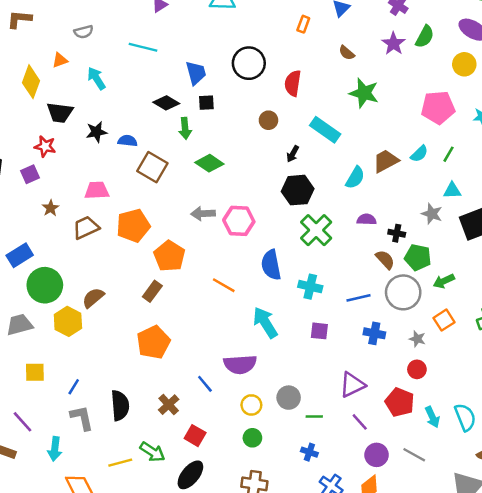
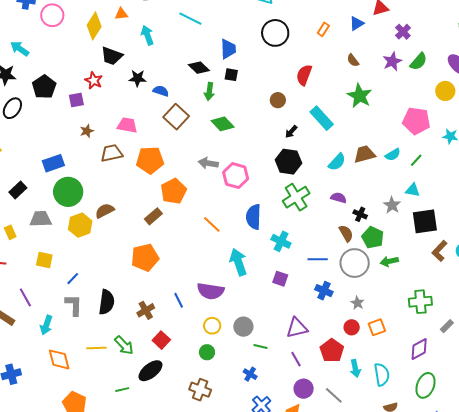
black circle: (249, 63) -> (275, 33), moved
orange square: (444, 320) -> (377, 327), moved

